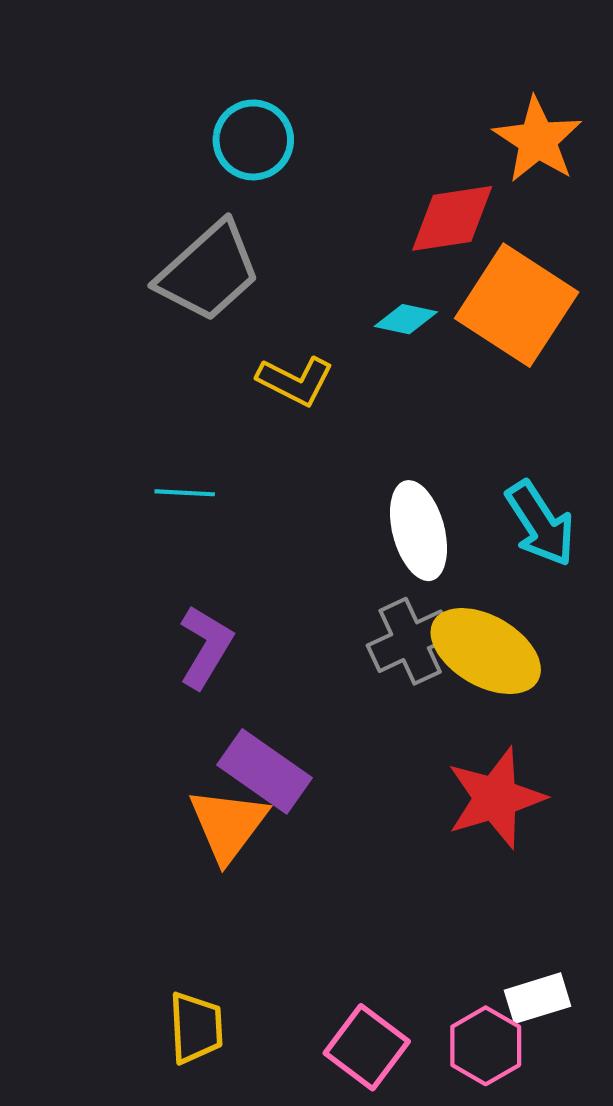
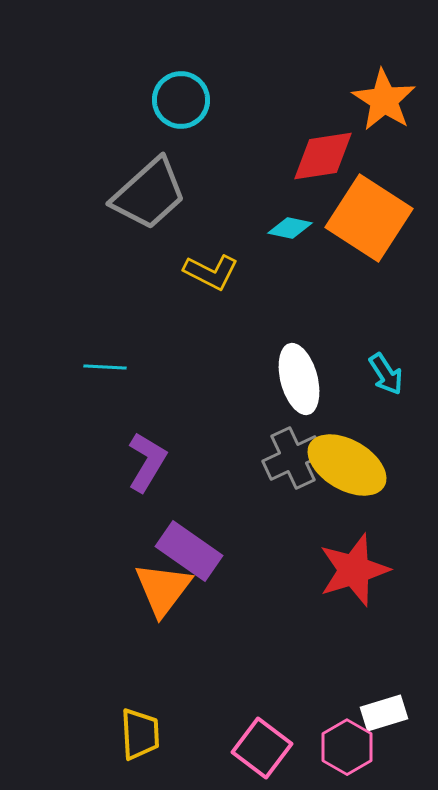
cyan line: (185, 493) -> (105, 367), moved
cyan arrow: (540, 524) -> (386, 374), size x0.7

